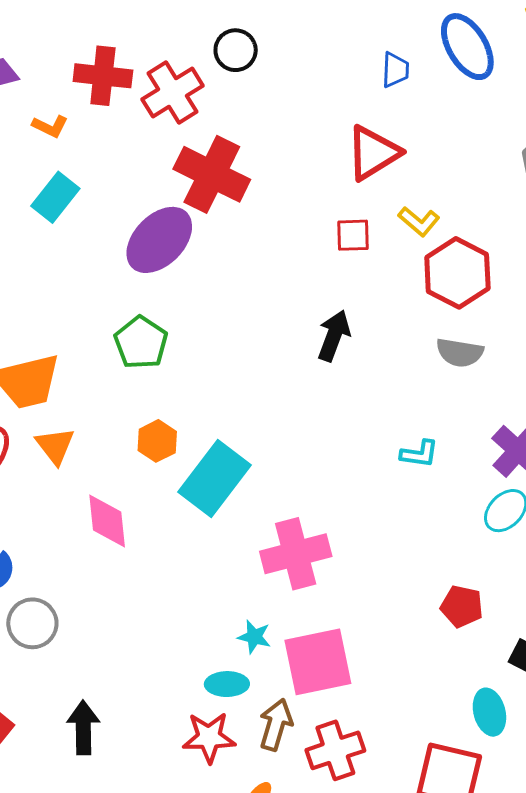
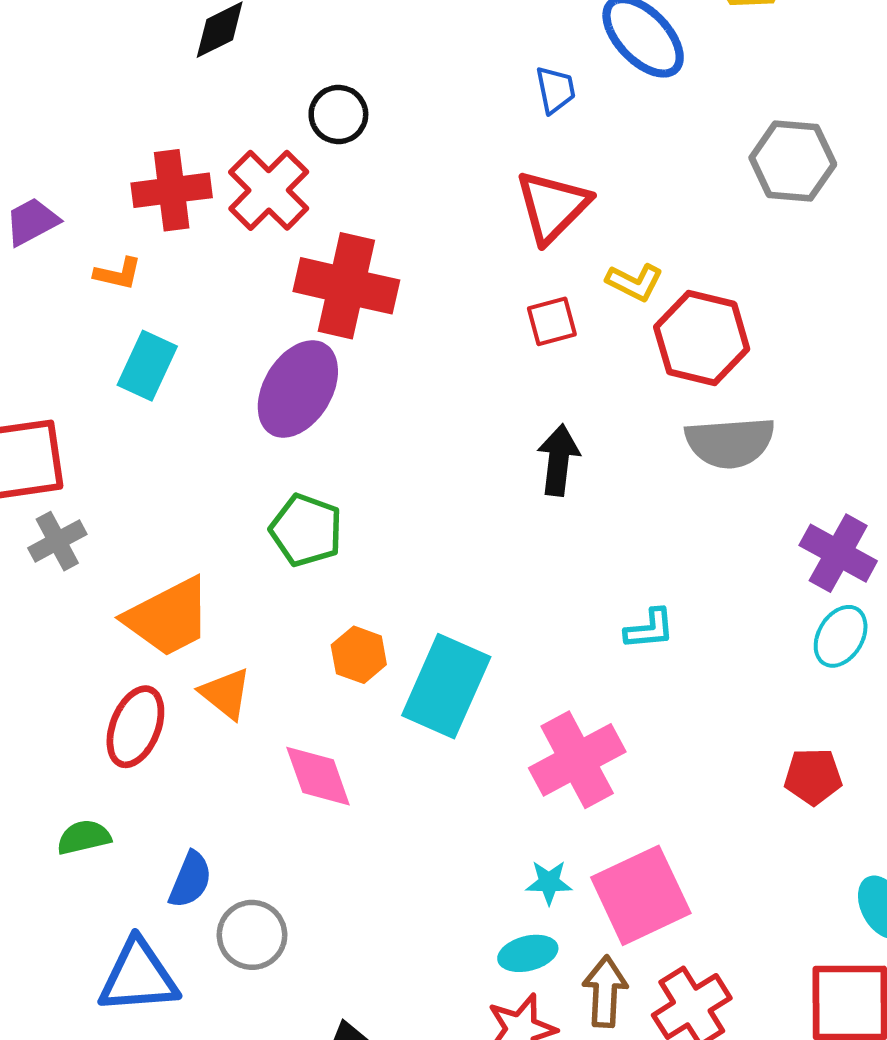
gray semicircle: (460, 353) -> (730, 442), size x1.4
cyan L-shape: (419, 454) -> (650, 629), moved

